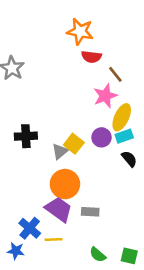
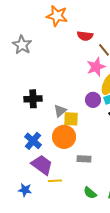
orange star: (80, 32) -> (57, 16), moved
yellow square: (74, 144) -> (71, 119), moved, turned -35
purple trapezoid: (59, 209) -> (42, 165), moved
blue cross: (30, 228) -> (33, 141), moved

